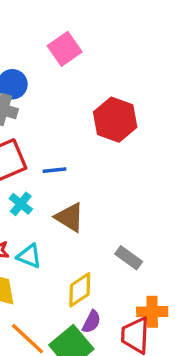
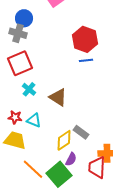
blue line: (54, 170) -> (86, 60), moved
gray rectangle: (129, 258) -> (81, 132), moved

